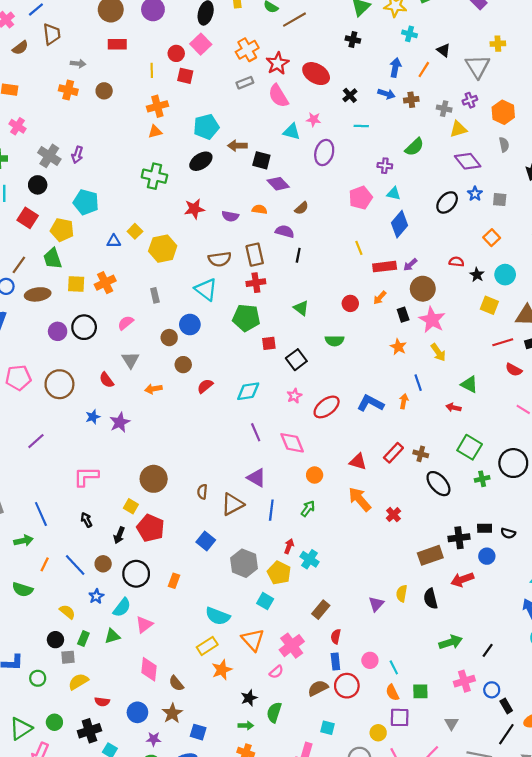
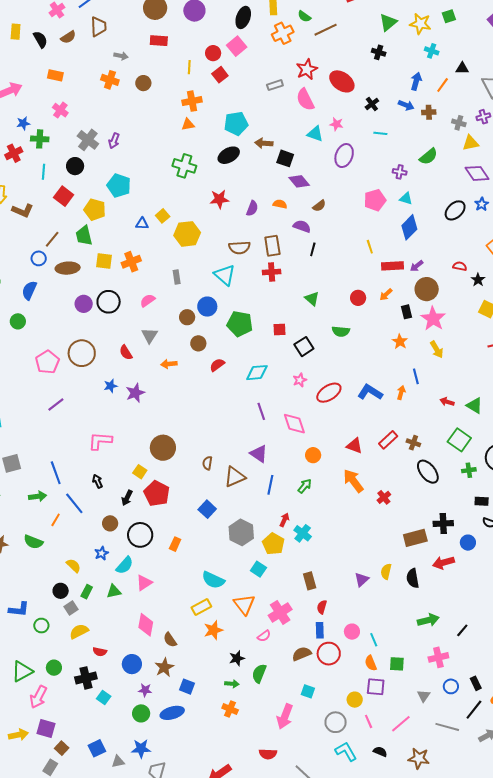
orange cross: (247, 50) -> (283, 33), moved
black triangle: (444, 50) -> (462, 68), turned -40
red square: (185, 76) -> (220, 75), turned 35
purple semicircle: (230, 216) -> (252, 208), turned -84
green pentagon: (246, 318) -> (240, 324), moved
pink pentagon: (18, 378) -> (47, 362), moved, turned -30
green triangle: (469, 384) -> (474, 405), moved
black rectangle: (485, 528) -> (482, 501), moved
blue line: (75, 565) -> (74, 503), moved
brown rectangle: (321, 610) -> (310, 581), turned -60
gray square: (68, 657) -> (71, 608), turned -32
blue circle: (492, 690) -> (451, 686), moved

